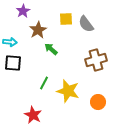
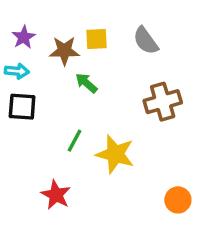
purple star: (23, 11) -> (24, 37), moved
yellow square: (66, 19) -> (97, 39), moved
brown star: (38, 30) -> (64, 51), turned 30
orange circle: (98, 102) -> (178, 200), moved

